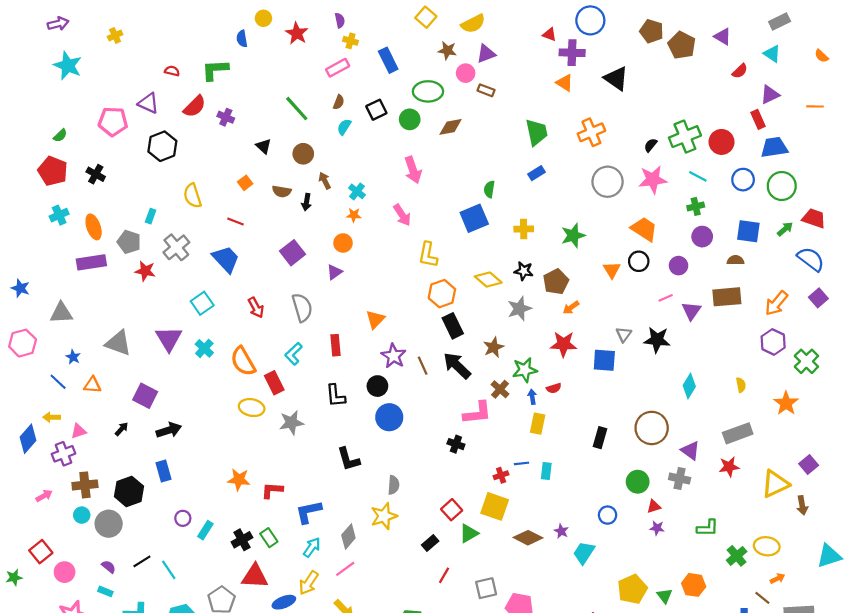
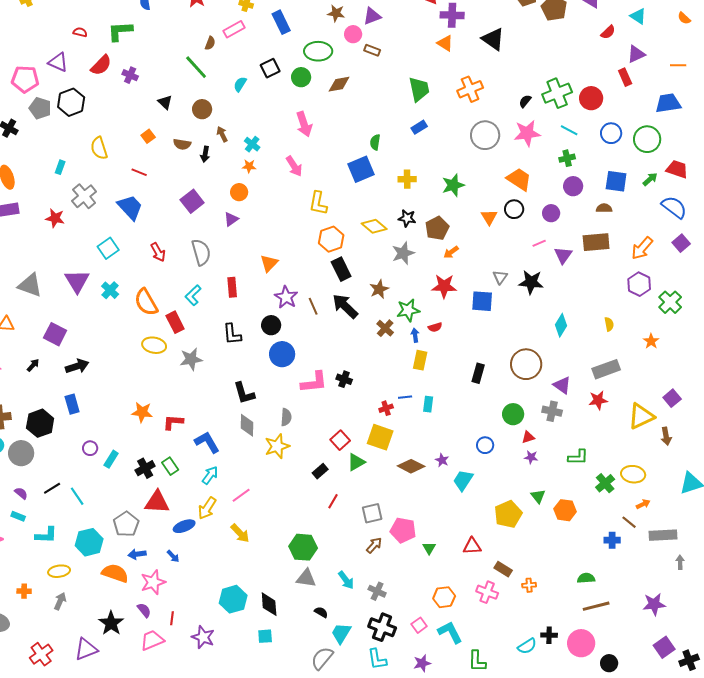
brown semicircle: (339, 102) -> (210, 43), moved
blue trapezoid: (774, 147) -> (668, 103), moved
gray pentagon: (129, 242) -> (40, 108), moved
orange star: (786, 403) -> (651, 341), size x0.7
pink L-shape: (477, 413) -> (314, 382), moved
blue L-shape: (309, 512) -> (207, 442), turned 72
gray diamond: (348, 537) -> (247, 425), moved, turned -40
green triangle: (665, 596) -> (538, 496), moved

